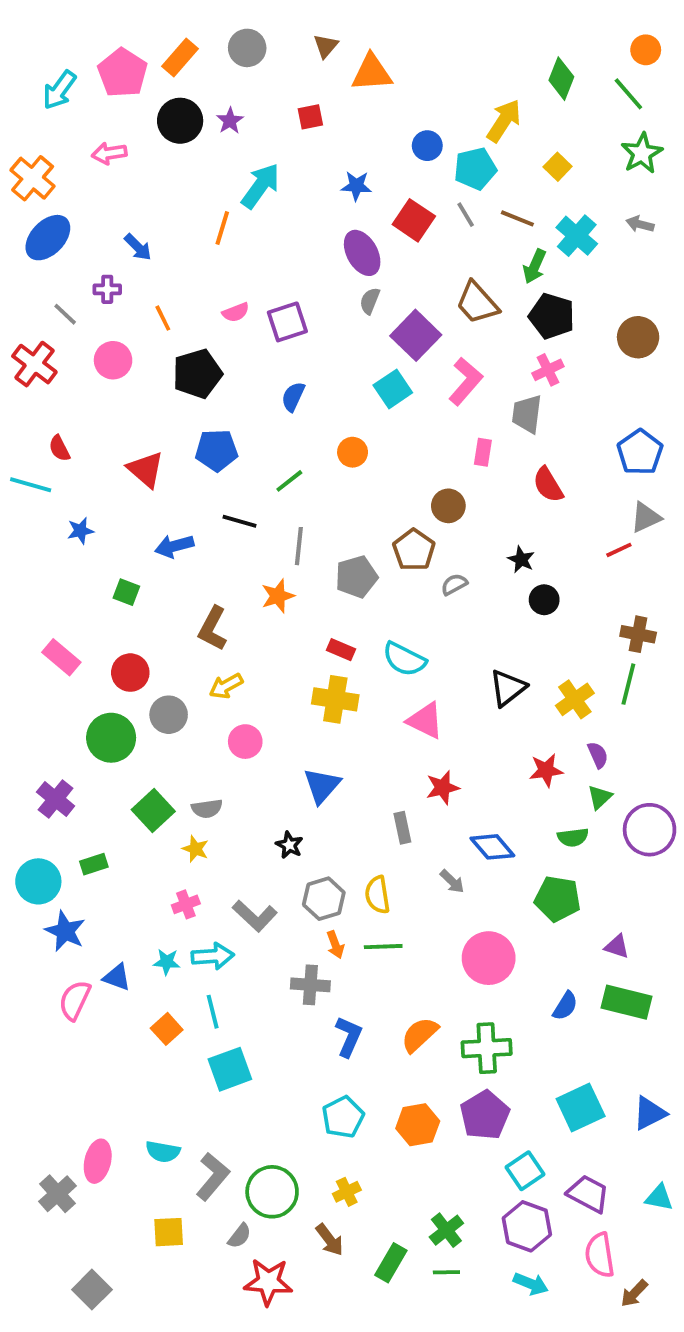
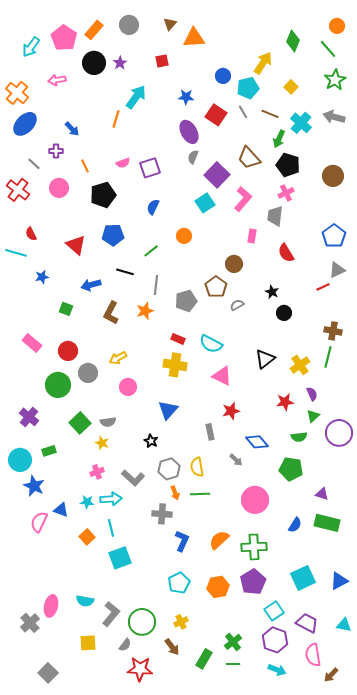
gray arrow: (640, 224) -> (334, 117), size x1.5
brown L-shape: (213, 628) -> (111, 313), moved

